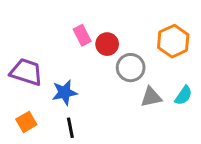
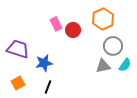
orange hexagon: (173, 41) -> (103, 19), moved
gray circle: (131, 68) -> (113, 46), moved
black line: (70, 128) -> (48, 87), turned 32

